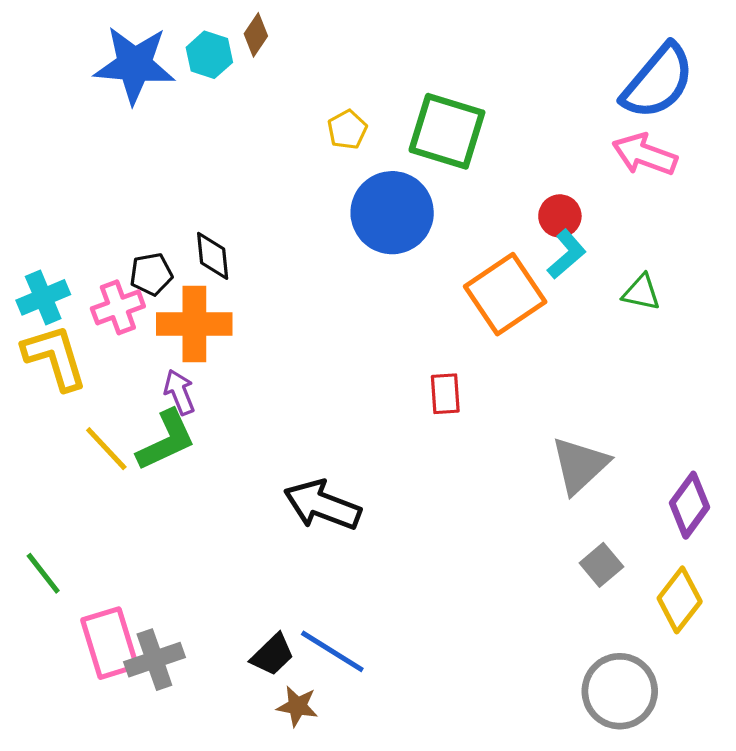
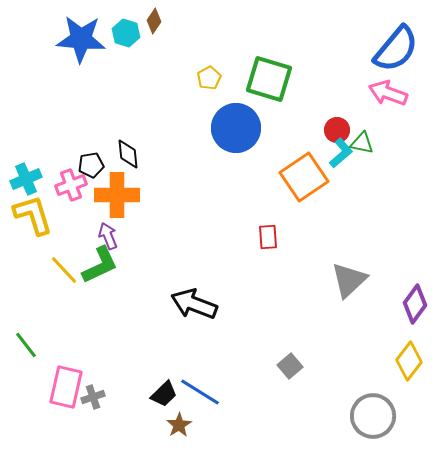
green triangle: (641, 292) -> (362, 143), moved
gray square: (601, 565) -> (290, 366), moved
pink rectangle: (110, 643) -> (66, 387), turned 30
gray cross: (154, 660) -> (93, 397), size x0.7
brown star: (297, 706) -> (179, 425), turned 30

